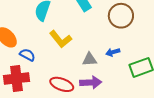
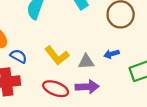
yellow L-shape: (61, 39) -> (57, 56), moved

